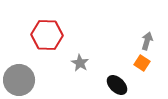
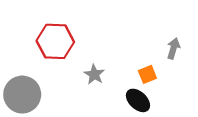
orange square: (142, 63) -> (147, 74), moved, turned 35

